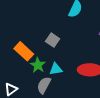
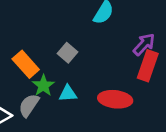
gray semicircle: (44, 85) -> (29, 105), moved

